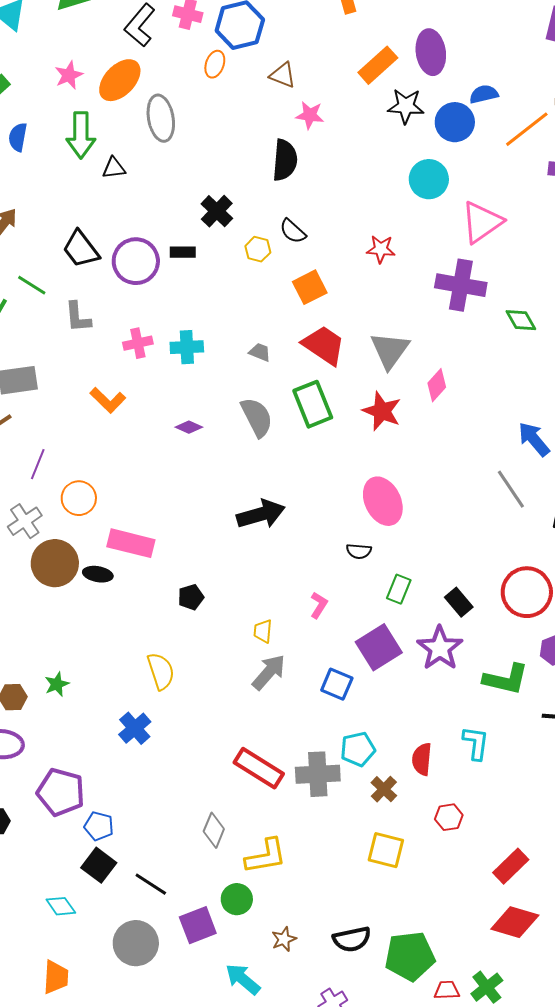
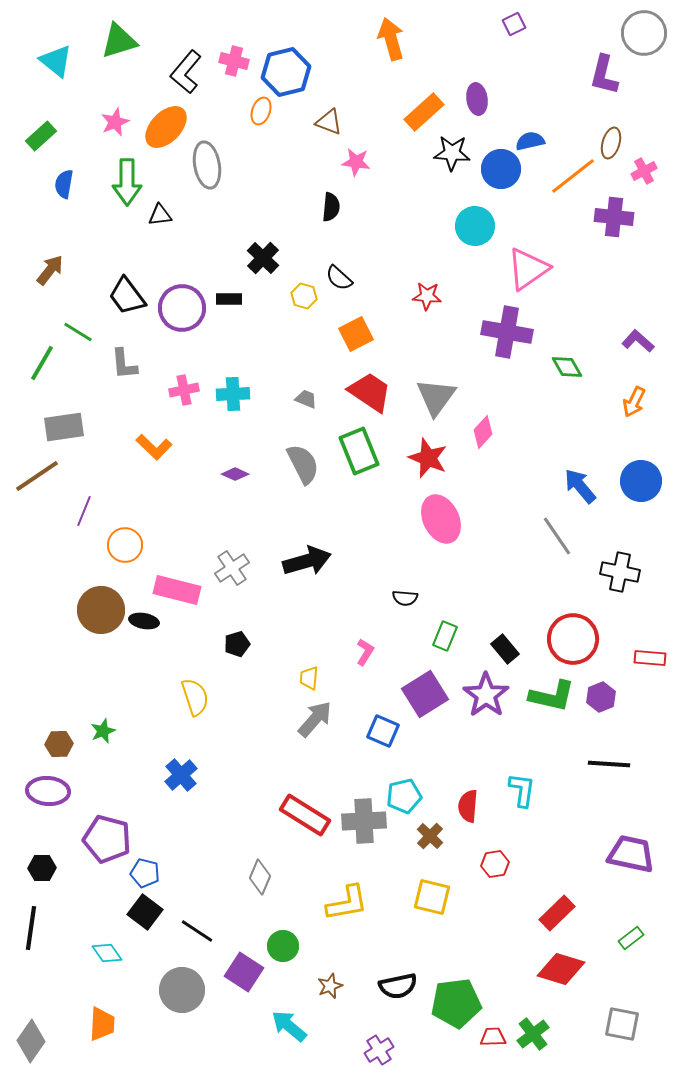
purple ellipse: (431, 52) -> (477, 99), size x0.7
black semicircle: (285, 160) -> (331, 207), size x0.7
pink ellipse: (383, 501) -> (441, 519), moved
gray cross: (25, 521) -> (232, 568), moved
yellow semicircle: (161, 671) -> (195, 697), moved
green L-shape: (506, 679) -> (552, 696), moved
yellow L-shape: (266, 856) -> (347, 903), moved
purple square: (198, 925) -> (244, 972), turned -36

